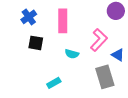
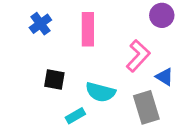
black square: (36, 43) -> (54, 80), moved
cyan semicircle: (72, 54) -> (100, 92), moved, size x1.5

